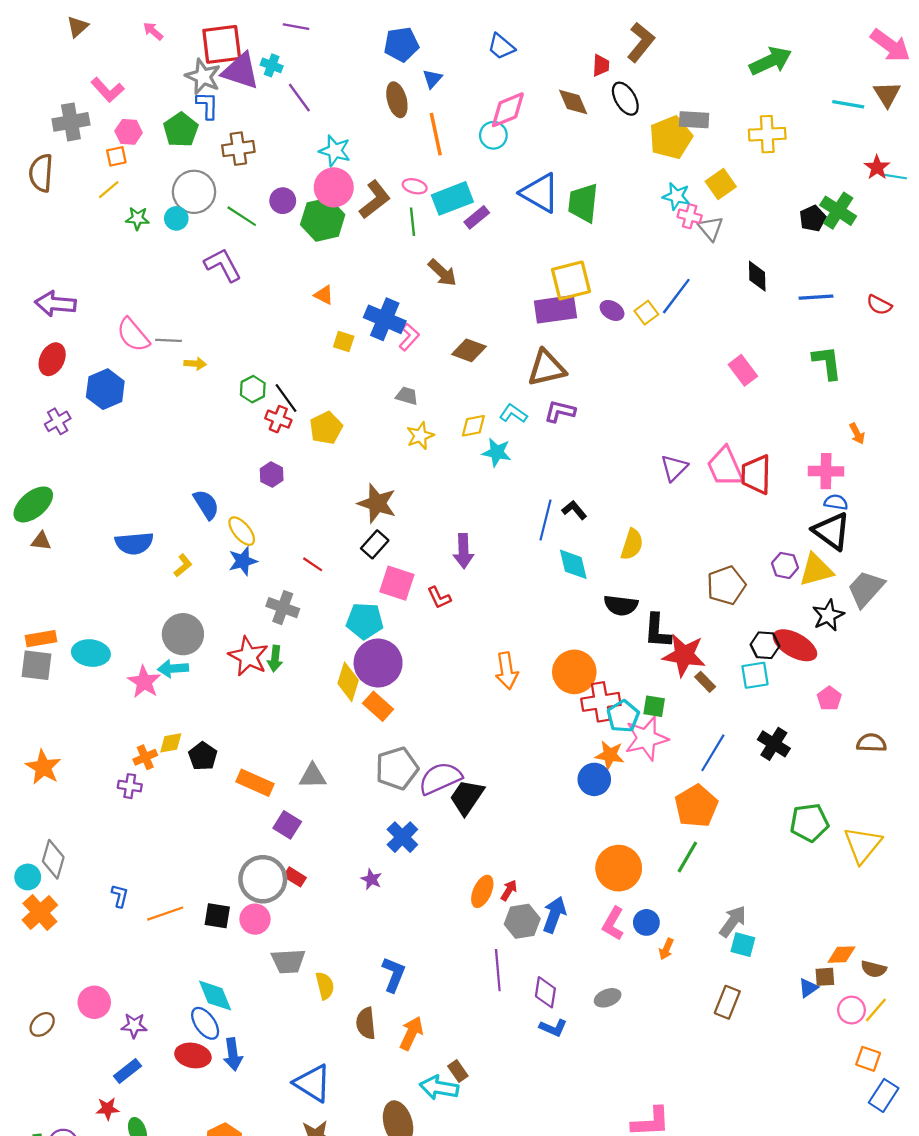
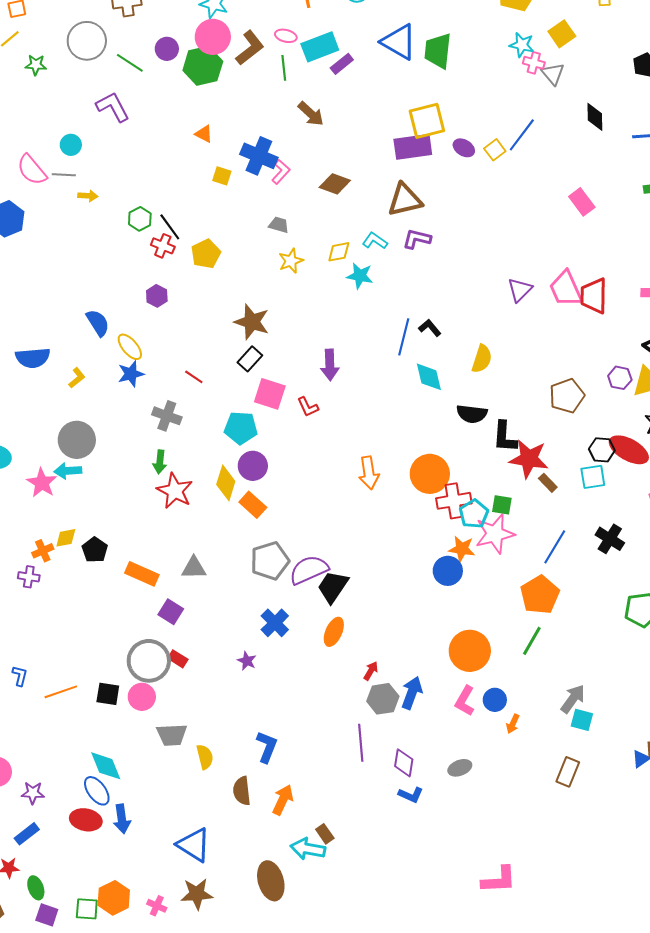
cyan circle: (176, 218) -> (71, 145), moved
red star: (248, 656) -> (175, 491), moved
purple circle: (378, 663) -> (253, 466), size x0.7
orange ellipse: (482, 891) -> (334, 632), moved

